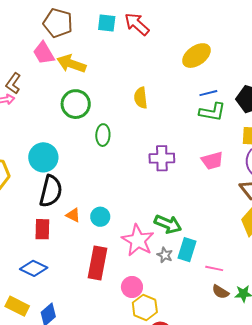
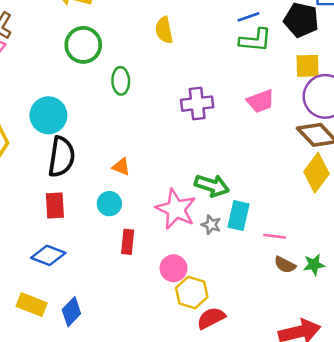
orange triangle: (73, 215) -> (121, 167), moved
cyan circle: (100, 217) -> (109, 204), moved
red rectangle: (98, 263) -> (128, 242), size x0.6

